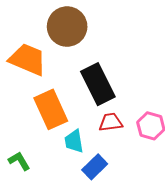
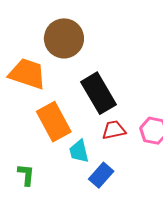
green L-shape: (19, 161) -> (26, 175), turned 40

